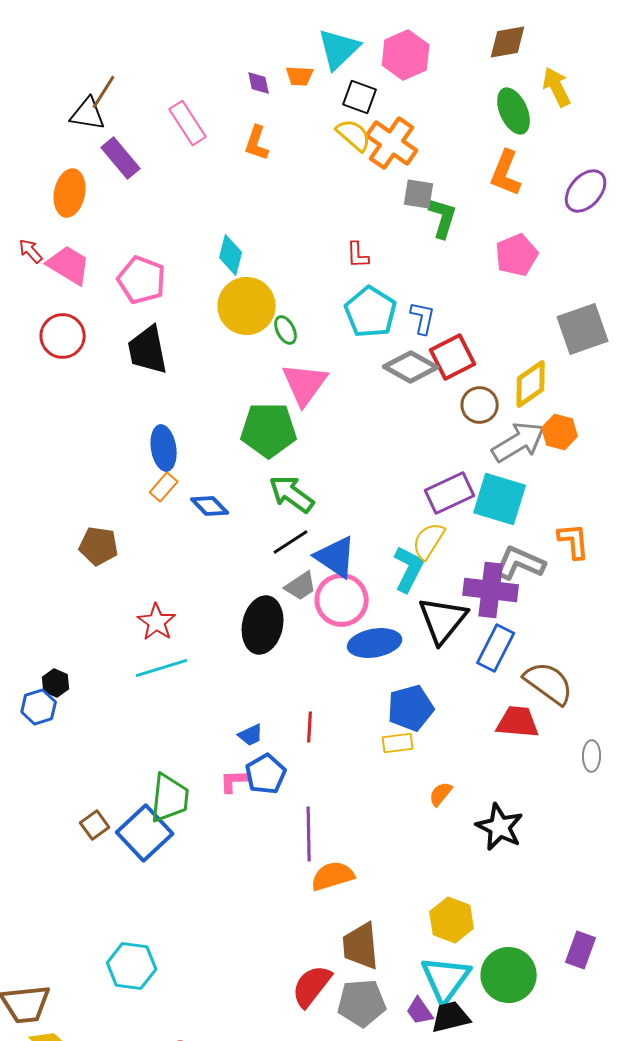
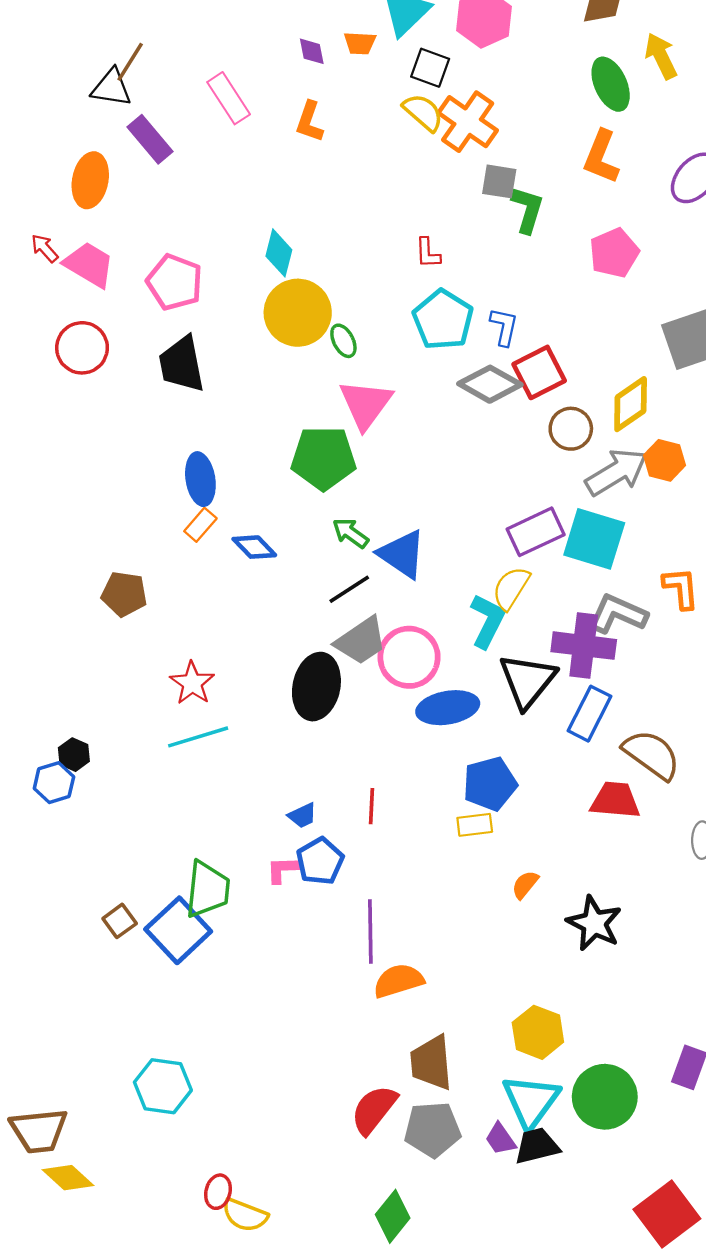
green arrow: (292, 494) -> (350, 533), size x0.7
blue triangle: (336, 557) -> (402, 554), moved
gray trapezoid: (301, 586) -> (361, 641), size x1.4

